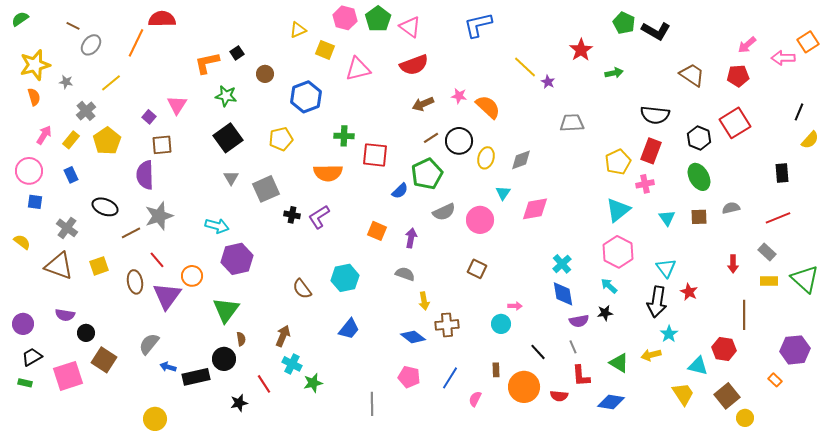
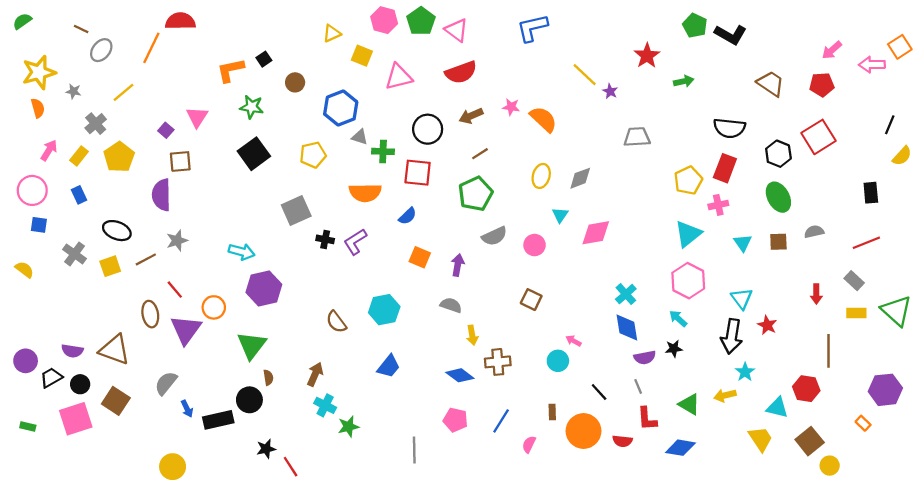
black circle: (459, 141) -> (428, 129), moved
gray triangle: (231, 178) -> (360, 137), moved, turned -42
blue semicircle: (400, 191) -> (408, 216), moved
gray star: (159, 216) -> (177, 241), size x0.7
pink circle: (480, 220) -> (535, 245), size x0.7
brown triangle: (59, 266) -> (115, 350), moved
yellow square: (99, 266) -> (110, 266), moved
pink arrow: (515, 306) -> (573, 341), turned -152
black circle: (86, 333) -> (80, 384), moved
black trapezoid: (32, 357) -> (51, 378), moved
blue arrow: (168, 367) -> (187, 409), turned -133
red line: (264, 384) -> (291, 467), moved

